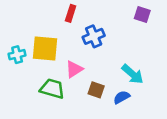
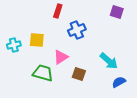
yellow square: (45, 49) -> (37, 40), size x0.7
blue semicircle: (122, 97) -> (119, 82), moved

